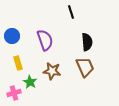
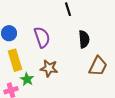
yellow rectangle: (18, 63) -> (15, 60), size x1.5
brown trapezoid: (85, 67) -> (98, 66), moved, turned 50

